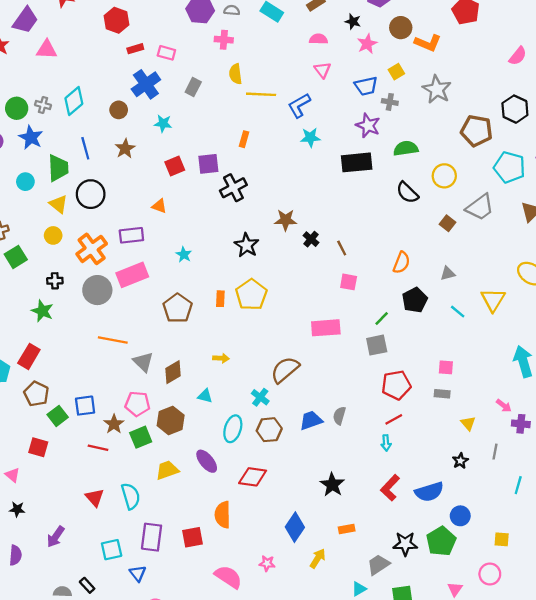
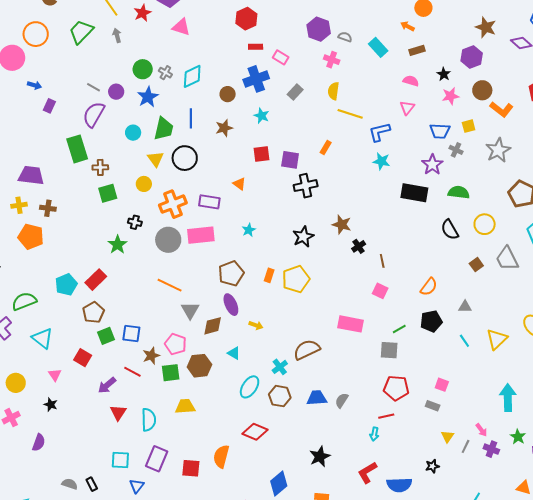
gray trapezoid: (480, 207) -> (507, 259), turned 84
gray line: (495, 452) -> (466, 446), moved
purple ellipse: (207, 461) -> (231, 305), moved
purple arrow: (56, 537) -> (107, 385), moved

